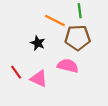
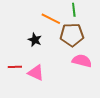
pink semicircle: (68, 66) -> (82, 61), moved
red line: (16, 72) -> (15, 67), turned -56

